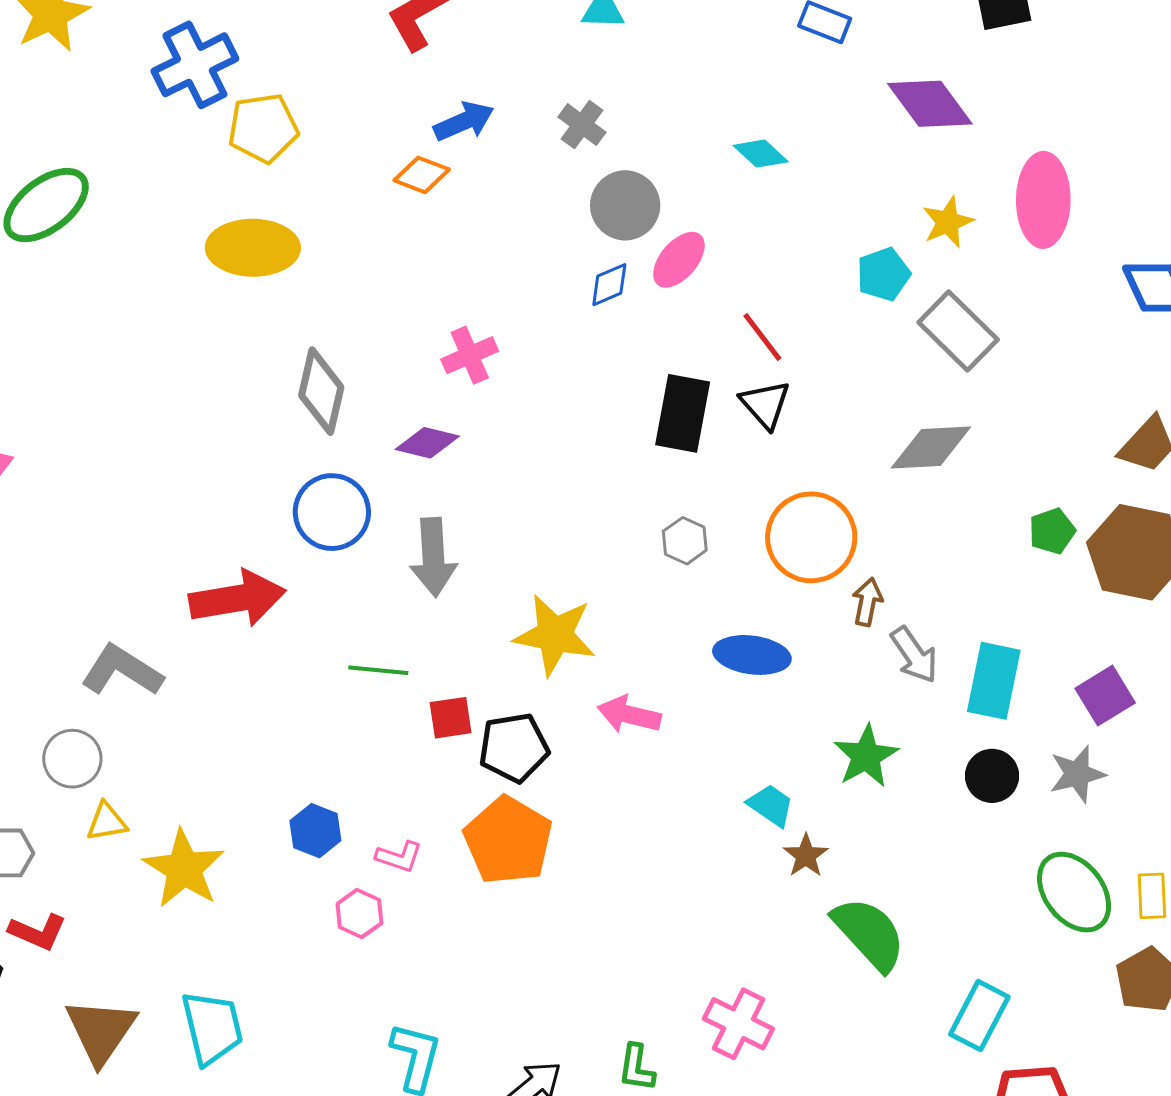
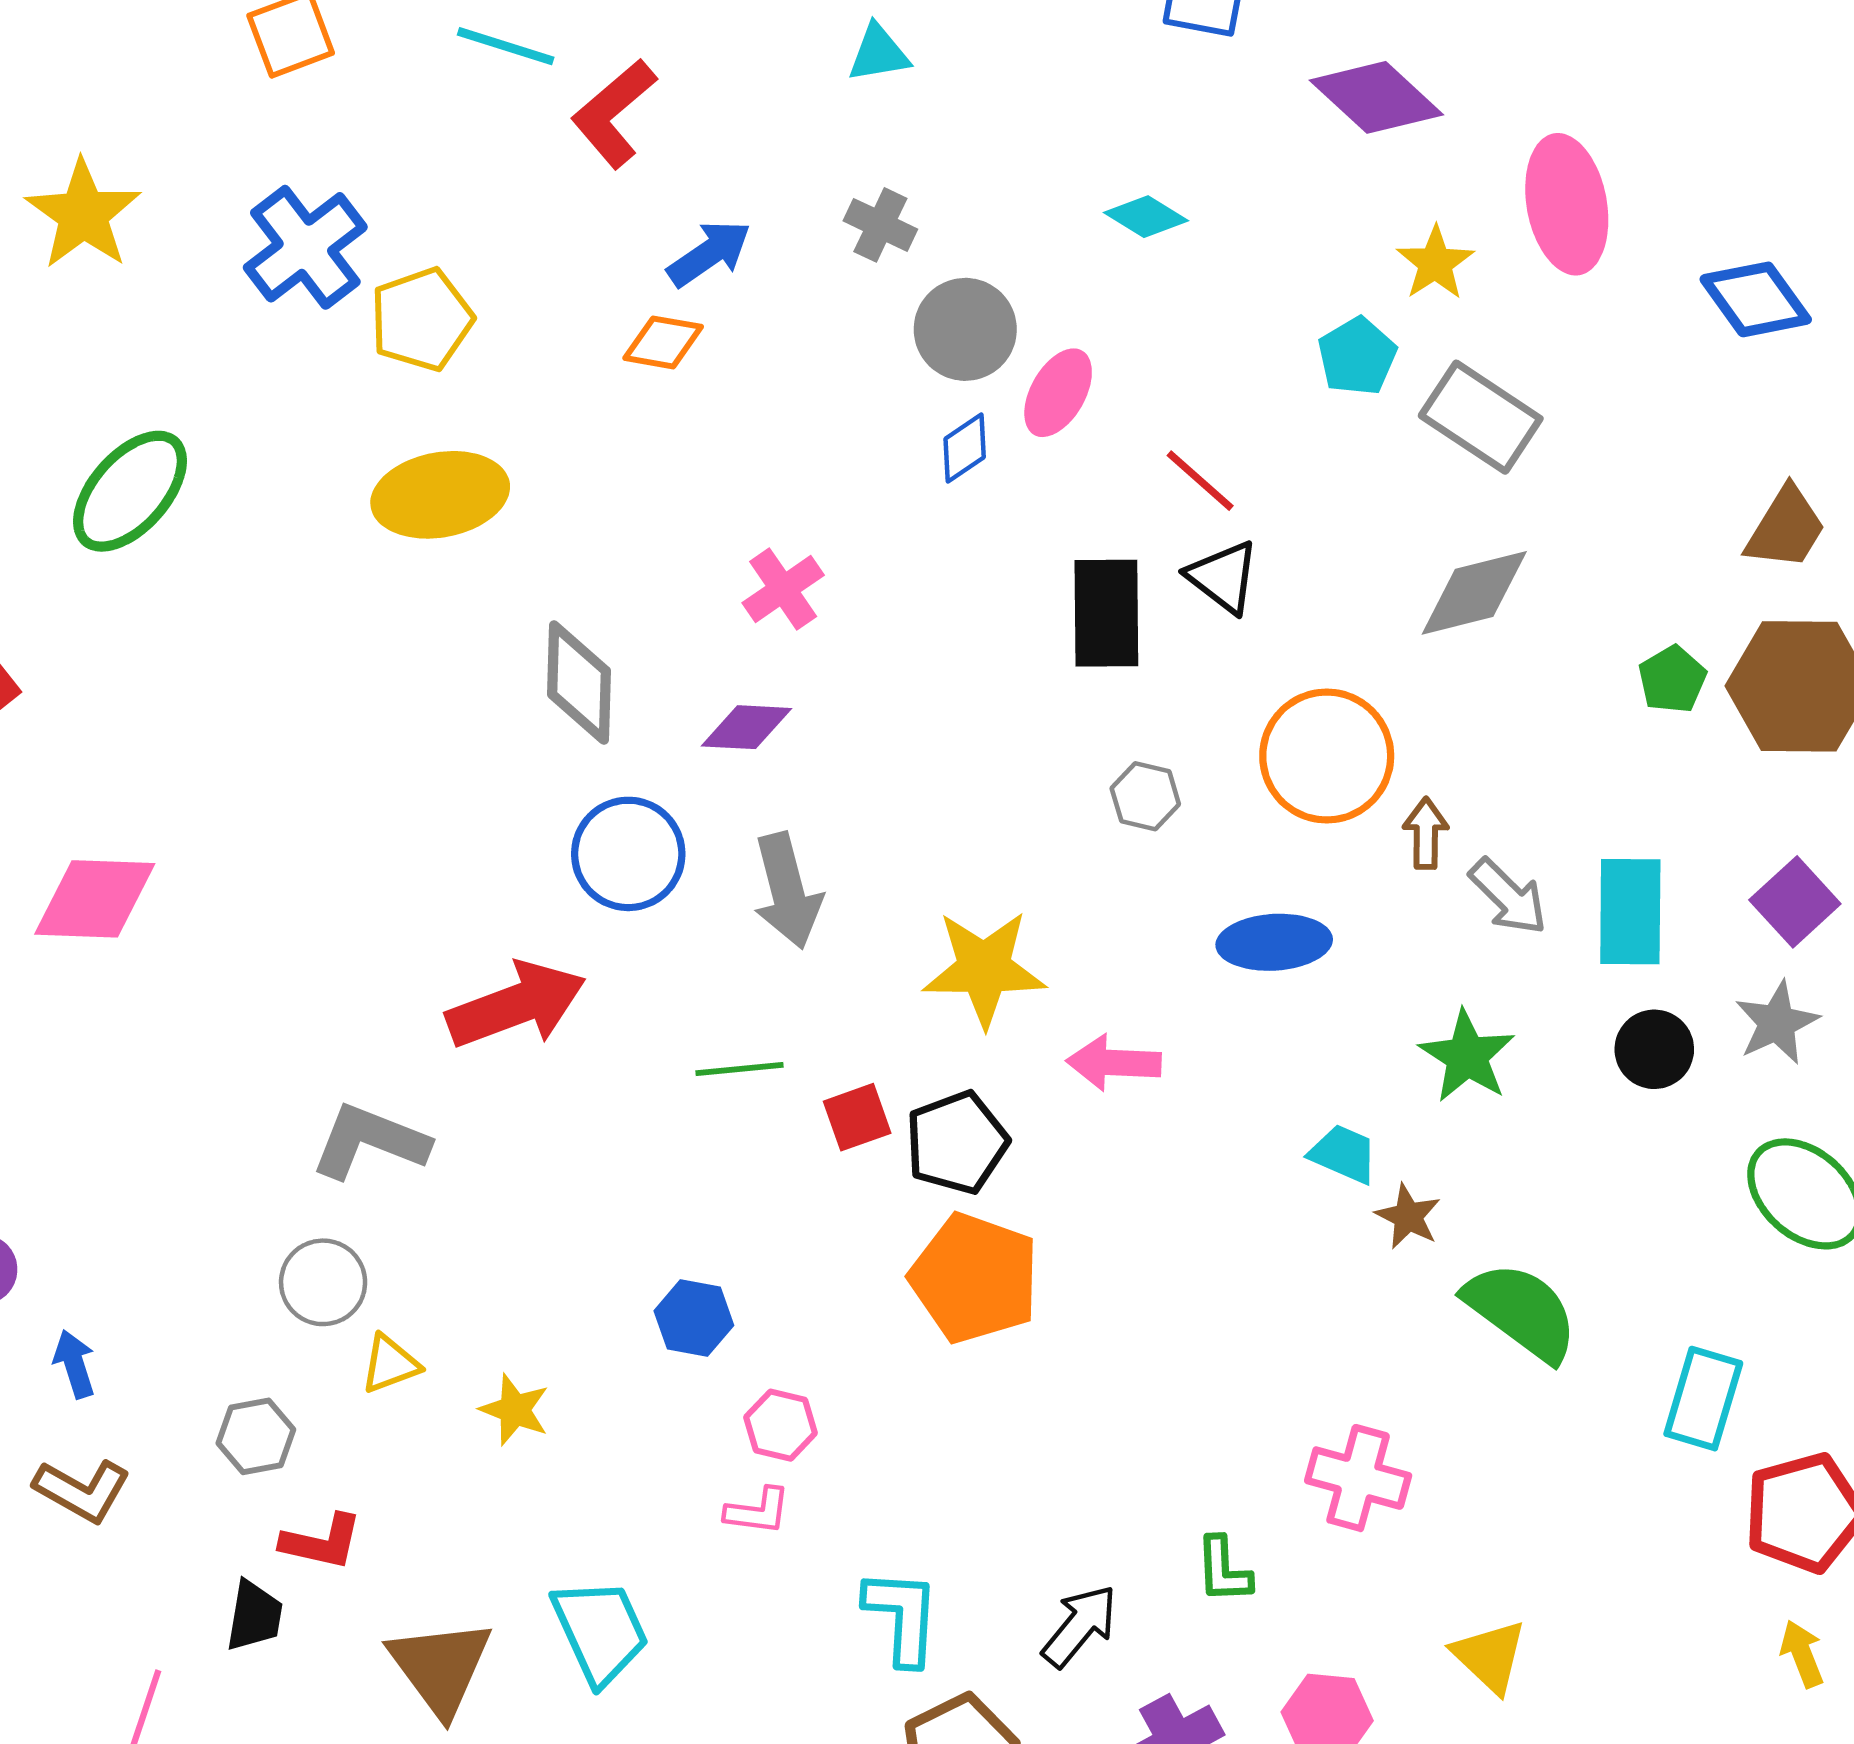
pink L-shape: (399, 857) -> (758, 1511), moved
yellow star: (184, 869) -> (515, 1410), size x0.6

